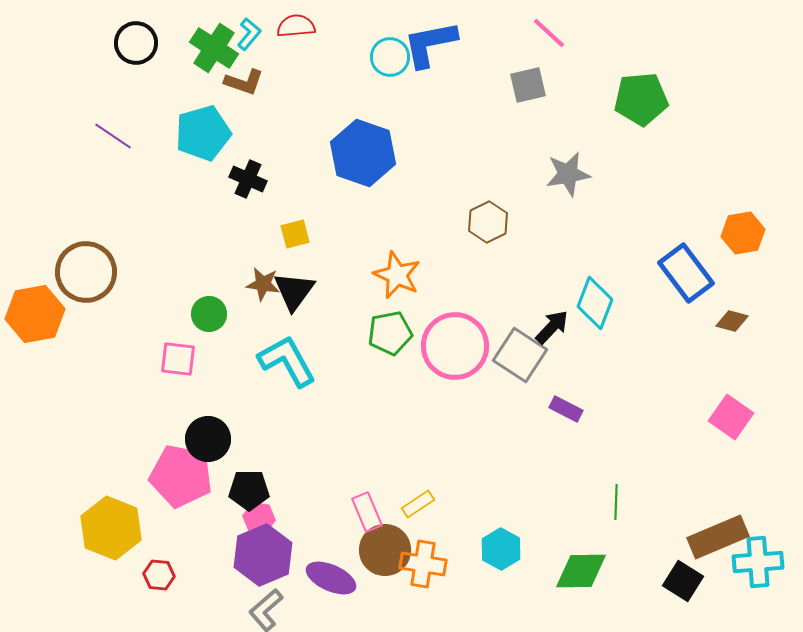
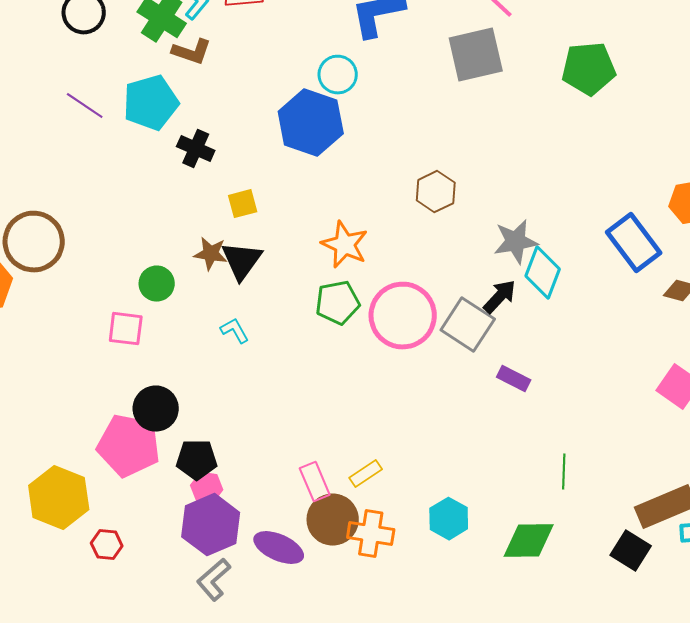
cyan circle: (390, 57) -> (338, 75), moved
gray square: (528, 85) -> (476, 55), size x1.5
purple line: (113, 136) -> (85, 106), moved
gray star: (568, 174) -> (516, 242), moved
cyan L-shape: (287, 361) -> (235, 331), size x0.5

